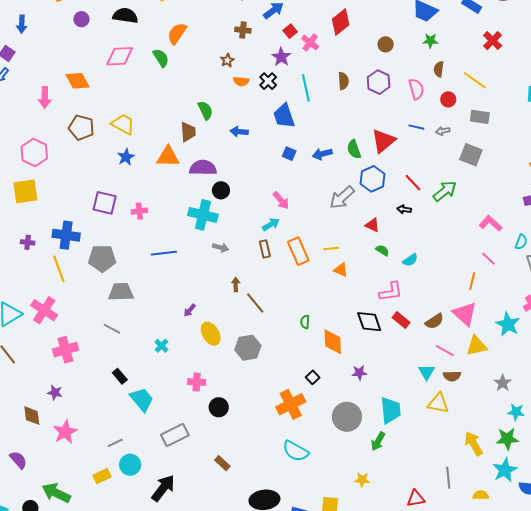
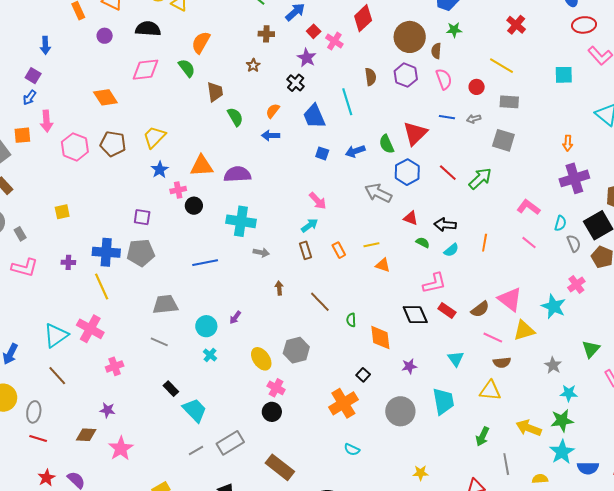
brown circle: (386, 44) -> (410, 37), size x2.0
brown semicircle: (439, 69) -> (436, 51), moved
orange semicircle: (241, 81) -> (273, 111), moved, turned 126
cyan line: (306, 88) -> (347, 102), moved
pink arrow: (45, 97) -> (46, 121), moved
yellow trapezoid: (123, 124) -> (154, 137), turned -70
brown trapezoid: (188, 132) -> (215, 92), moved
pink hexagon: (34, 153) -> (75, 147), moved
black circle: (221, 190) -> (194, 206), moved
yellow square: (25, 191) -> (62, 212), size x0.6
gray arrow: (342, 197) -> (378, 193), turned 72
purple square: (105, 203) -> (142, 217), size x0.7
black arrow: (404, 209) -> (445, 225), moved, size x1.5
pink cross: (139, 211) -> (178, 190), moved
orange rectangle: (298, 251) -> (339, 250), size x0.6
gray pentagon: (102, 258) -> (141, 253), moved
orange line: (472, 281) -> (485, 243), moved
brown line: (255, 303) -> (320, 302), moved
yellow ellipse: (211, 334) -> (261, 359), moved
pink cross: (65, 350) -> (115, 366), size x0.7
cyan triangle: (427, 372) -> (456, 359), moved
pink cross: (197, 382) -> (276, 388), moved, turned 30
brown diamond: (32, 416) -> (86, 435), turned -75
green arrow: (378, 441) -> (482, 436), moved
gray line: (115, 443) -> (196, 450), moved
yellow arrow: (474, 443) -> (529, 428), turned -35
cyan semicircle: (296, 451) -> (352, 450), size x0.6
brown rectangle: (222, 463) -> (280, 467), size x1.8
cyan circle: (130, 465) -> (206, 326), moved

